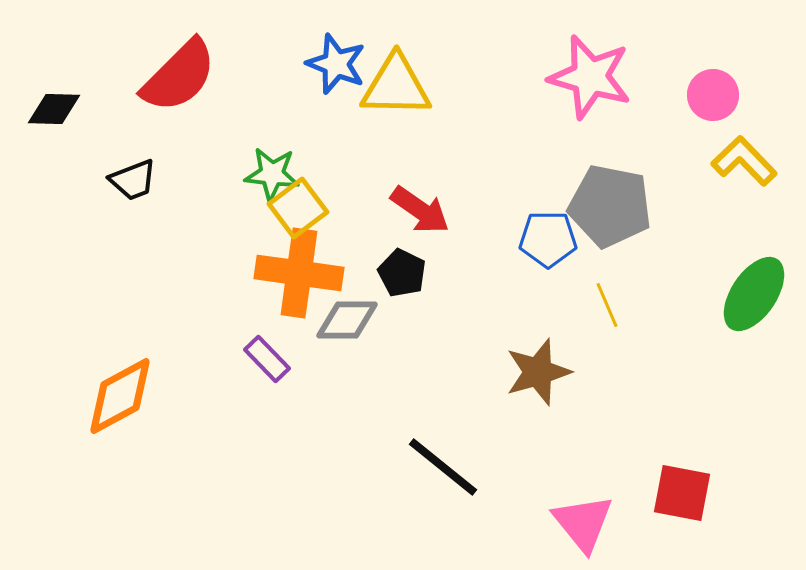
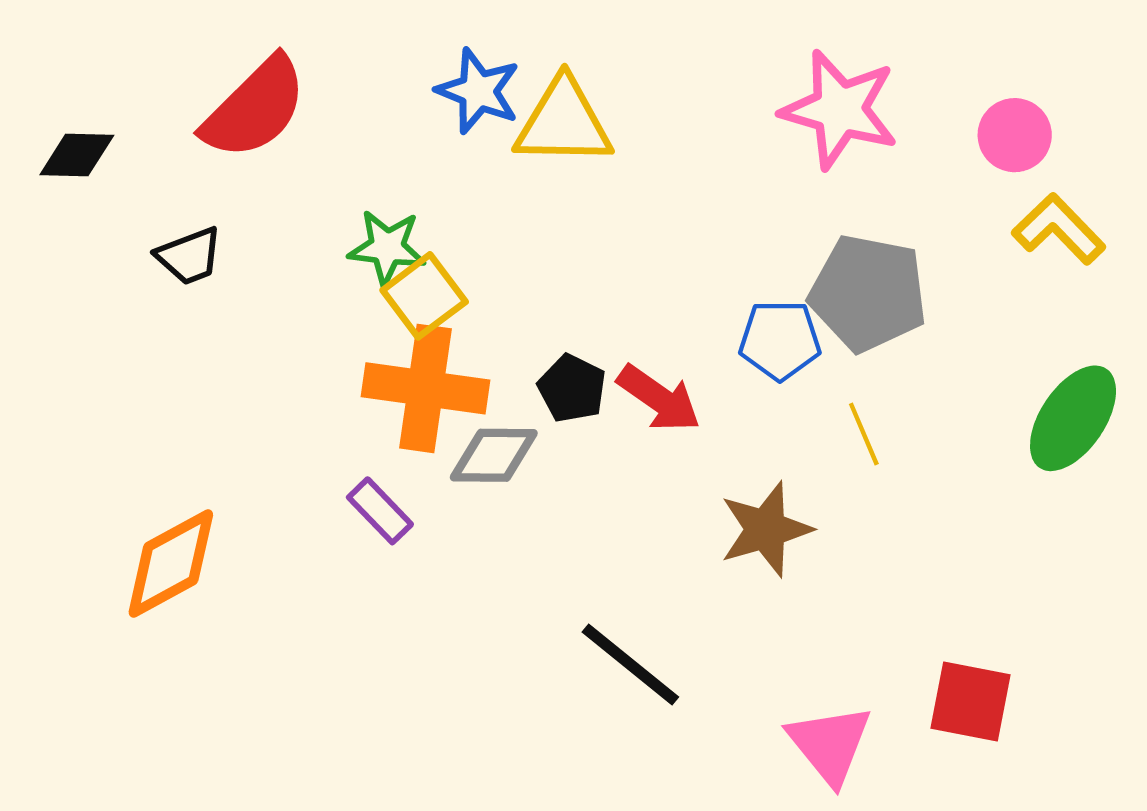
red arrow: (420, 210) -> (659, 398), moved

